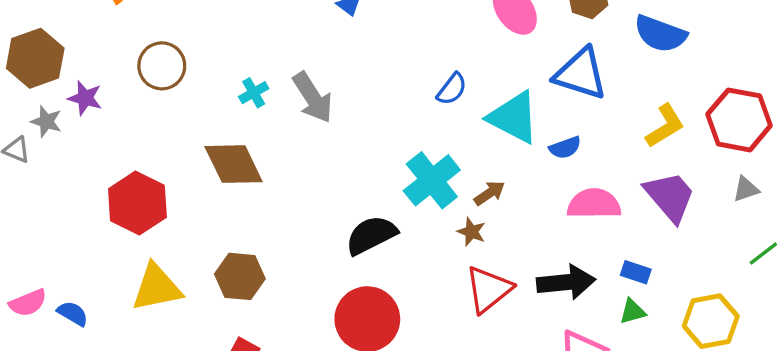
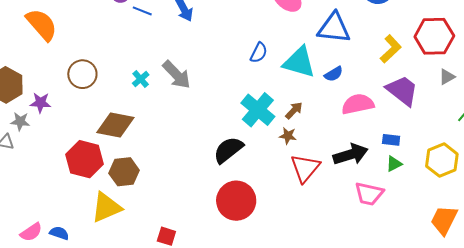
brown diamond: (234, 164) -> (115, 125), moved, turned -42
brown hexagon: (240, 276) -> (124, 172), moved

